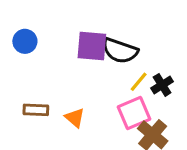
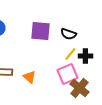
black semicircle: (120, 51) -> (68, 34), moved, size x0.7
black cross: (162, 85) -> (85, 56), turned 32

